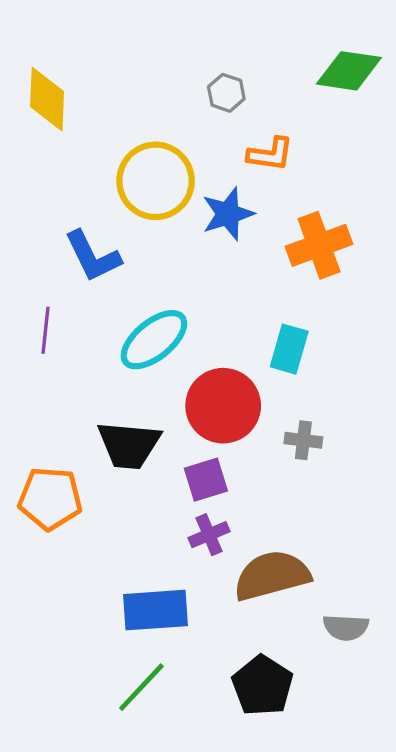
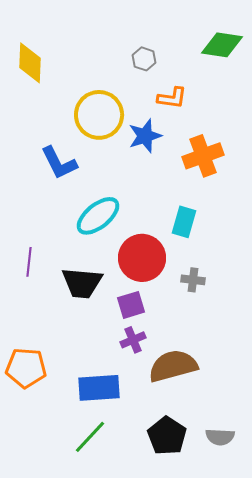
purple line: (45, 330) -> (29, 262), moved
orange pentagon: (50, 498) -> (26, 368), moved
gray semicircle: (346, 627) -> (220, 437), moved

